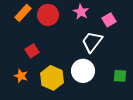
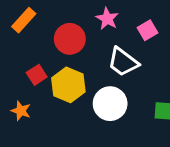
red circle: (48, 15) -> (70, 39), moved
white trapezoid: (92, 42) -> (123, 62), turned -90
yellow hexagon: (52, 78) -> (68, 85), moved

